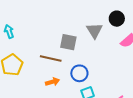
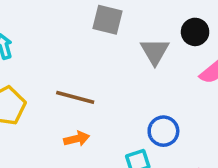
gray square: (68, 42) -> (107, 20), moved
blue circle: (79, 73) -> (163, 131), moved

